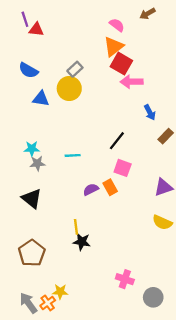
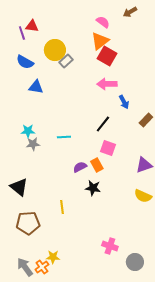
purple line: (25, 19) -> (22, 33), moved
pink arrow: (132, 82) -> (107, 84), moved
yellow circle: (69, 89) -> (55, 50), moved
blue arrow: (150, 112) -> (124, 102), moved
black triangle: (32, 199) -> (19, 187), moved
yellow line: (76, 227) -> (62, 207), moved
black star: (82, 242) -> (93, 188), moved
brown pentagon: (32, 253) -> (28, 223), turned 30

